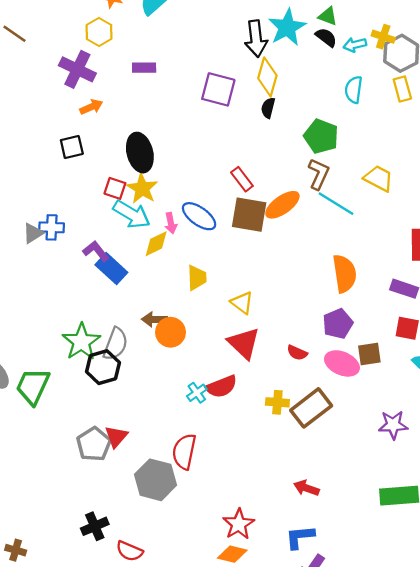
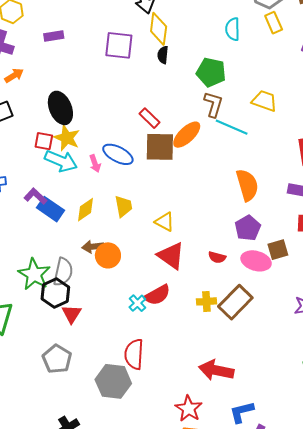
yellow diamond: (156, 244) -> (85, 210), moved
red triangle: (116, 437) -> (72, 314), moved
red arrow: (306, 488) -> (216, 370), moved, size x1.6

